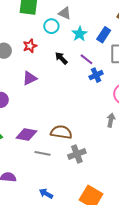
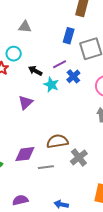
cyan circle: (51, 26) -> (14, 54), moved
cyan star: (80, 34) -> (51, 85), moved
purple line: (86, 59) -> (60, 64), turned -48
purple triangle: (30, 78) -> (26, 102), moved

